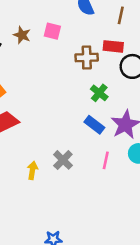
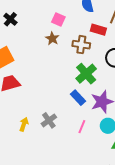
brown star: (22, 35) -> (52, 38), moved
red rectangle: (113, 46) -> (98, 30), moved
green cross: (99, 93) -> (86, 74), size x1.5

